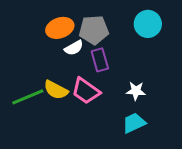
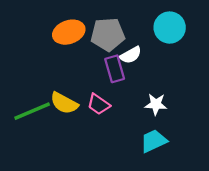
white semicircle: (74, 48) -> (131, 55), moved
pink trapezoid: (86, 91) -> (99, 104), size x0.7

